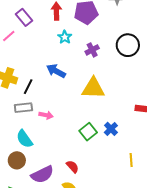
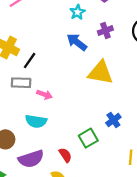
blue arrow: (56, 71) -> (77, 42), moved
green square: (88, 132) -> (88, 138), moved
cyan semicircle: (24, 139) -> (36, 121), moved, turned -54

